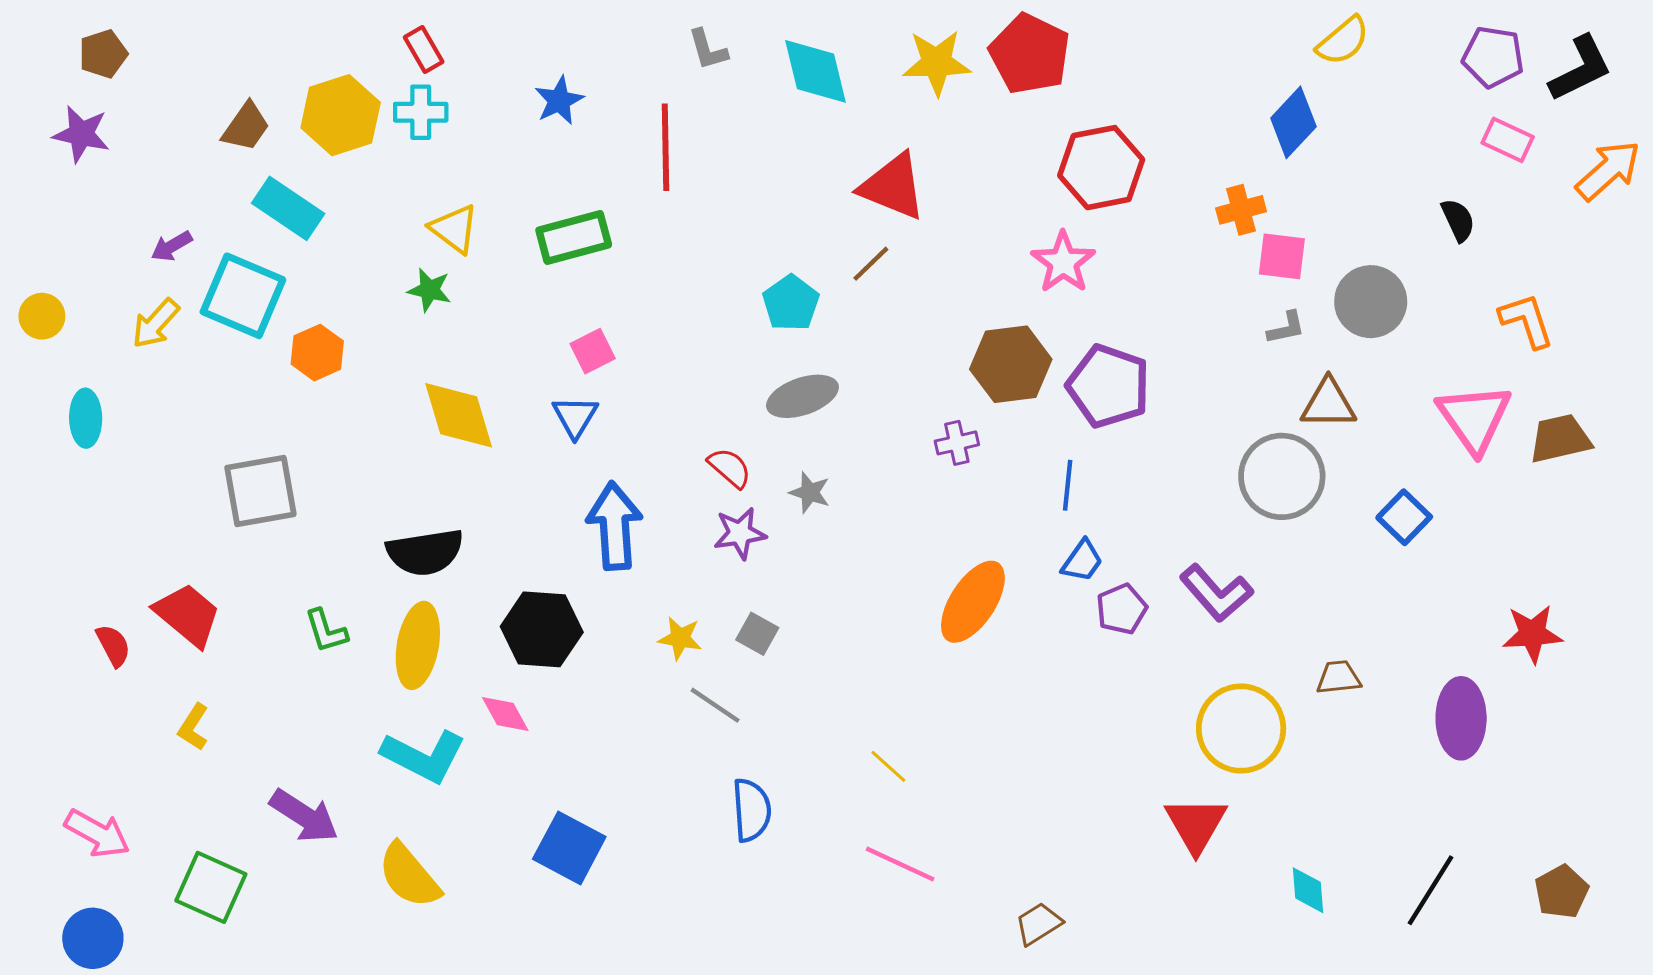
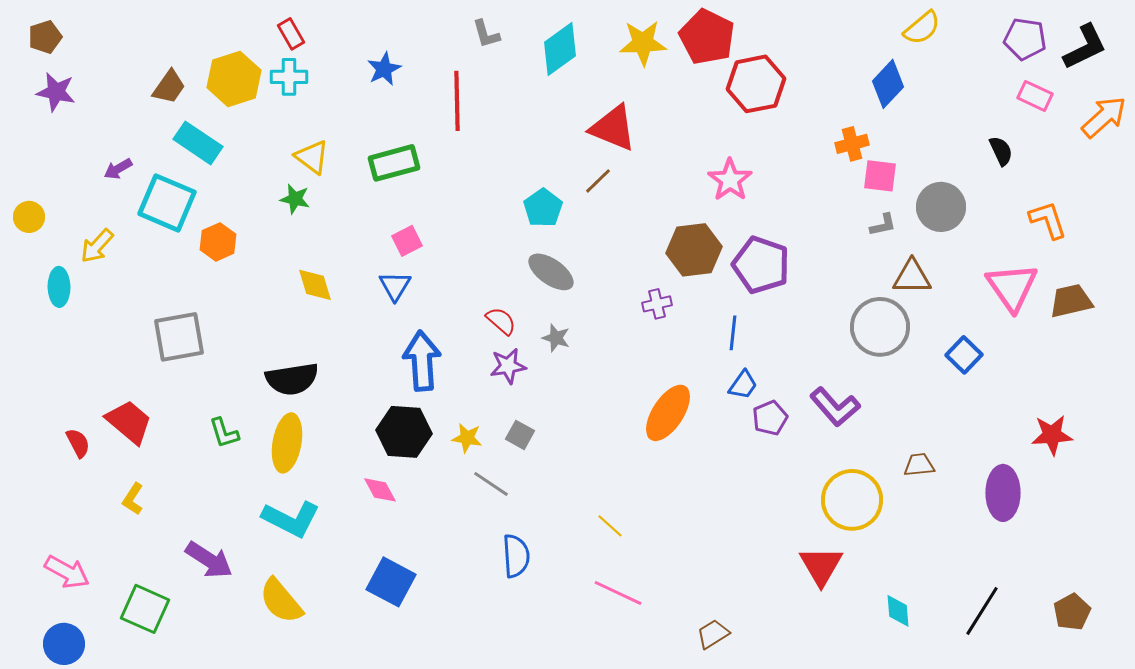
brown pentagon: (103, 54) -> (45, 37), moved
cyan diamond: (816, 71) -> (560, 49), turned 68
red hexagon: (1101, 168) -> (756, 84), moved
yellow arrow: (156, 323) -> (97, 246), moved
gray ellipse: (802, 396) -> (551, 272), turned 54
yellow diamond: (459, 415) -> (315, 285), size x0.7
black hexagon: (542, 629) -> (404, 432), moved
pink diamond: (505, 714) -> (380, 490), moved

